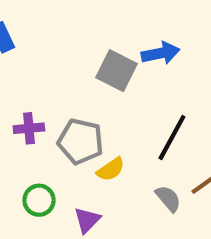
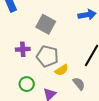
gray square: (117, 71) -> (46, 24), moved
gray semicircle: (168, 198) -> (79, 84), moved

